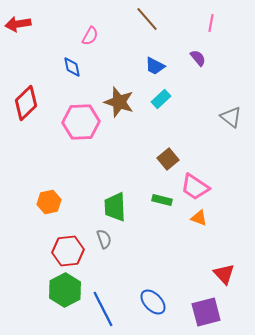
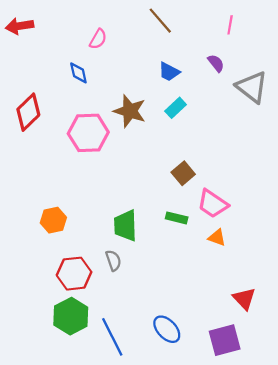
gray triangle: (231, 117) -> (252, 87), moved, size x1.4

